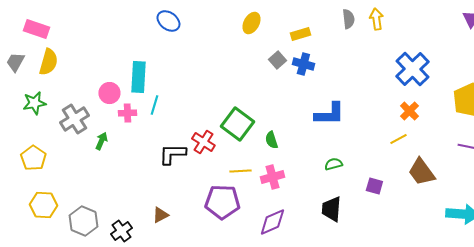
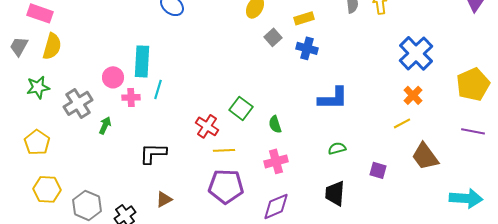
gray square: (277, 60) -> (273, 37), moved
green square: (237, 124) -> (241, 108), size x0.7
black L-shape: (172, 154) -> (153, 153), moved
yellow line: (240, 171) -> (224, 150), moved

